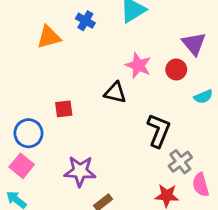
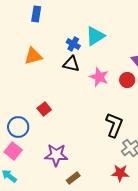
blue cross: (85, 21) -> (73, 44), moved
black triangle: (115, 93) -> (71, 64), moved
red square: (64, 109) -> (44, 109), turned -32

